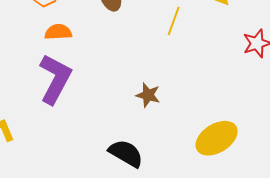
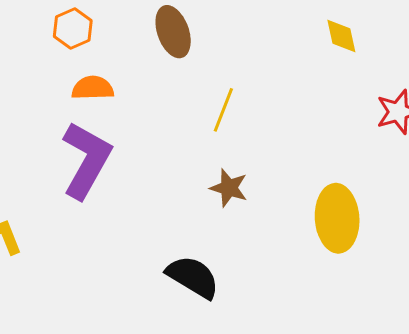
yellow line: (174, 21) -> (223, 110), moved
yellow ellipse: (217, 138) -> (337, 218), moved, turned -63

